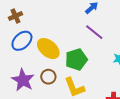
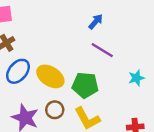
green pentagon: (76, 59) -> (85, 85), turned 30

